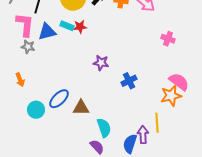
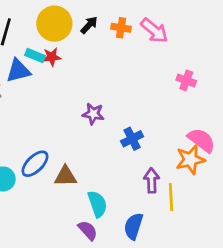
cyan rectangle: (67, 26) -> (35, 55), moved
red star: (80, 27) -> (52, 57), moved
purple arrow: (143, 135) -> (152, 180), moved

